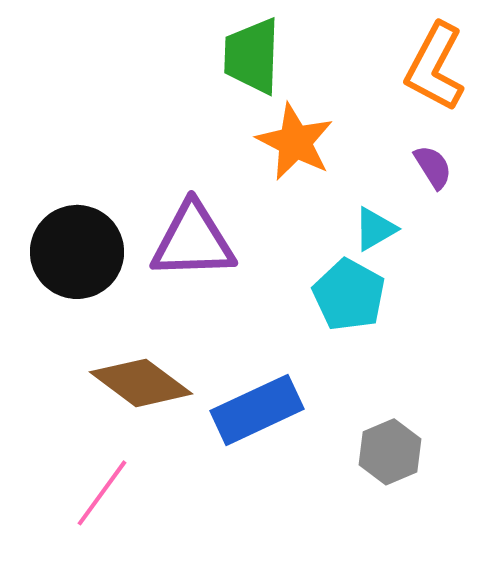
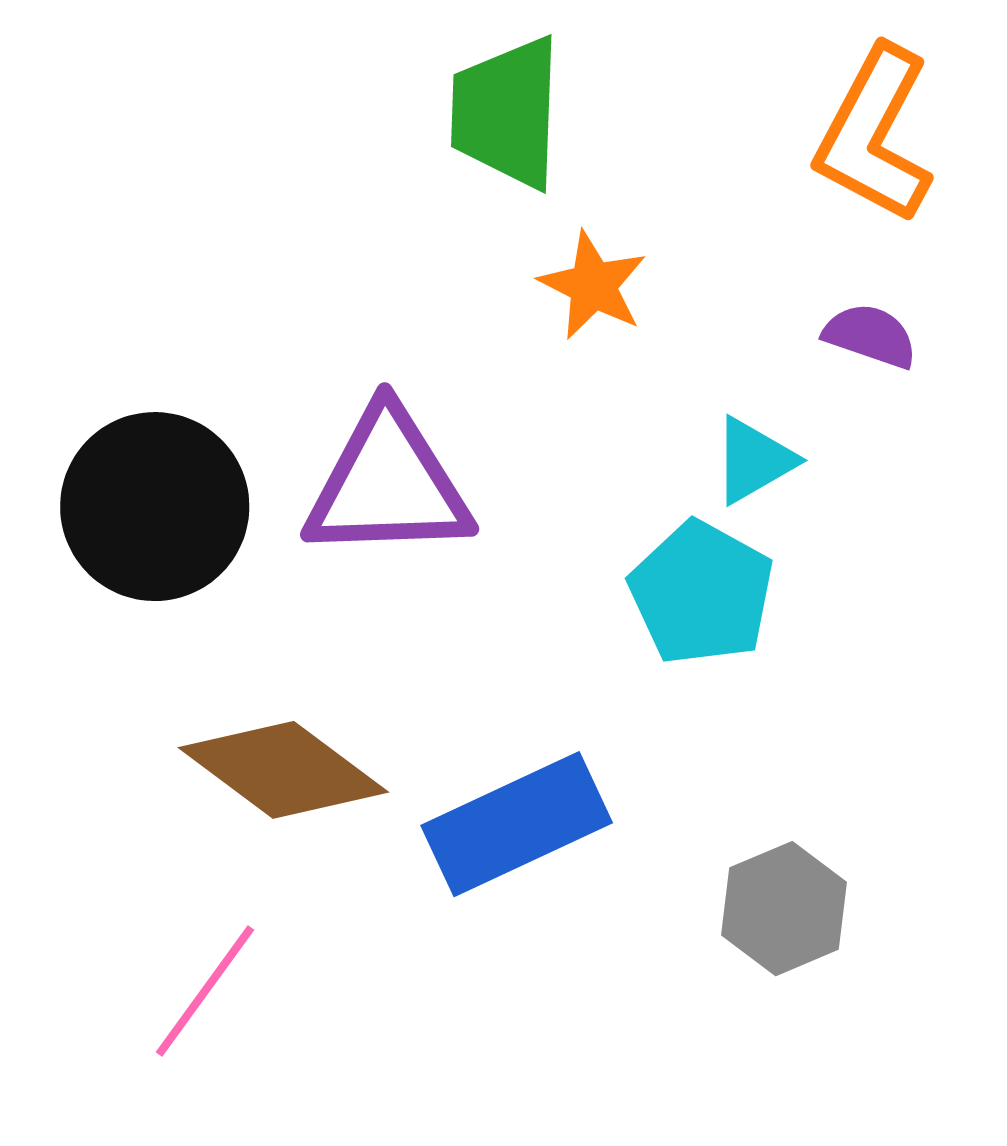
orange star: (295, 142) -> (593, 285), size x0.7
purple semicircle: (433, 167) -> (870, 336), turned -39

